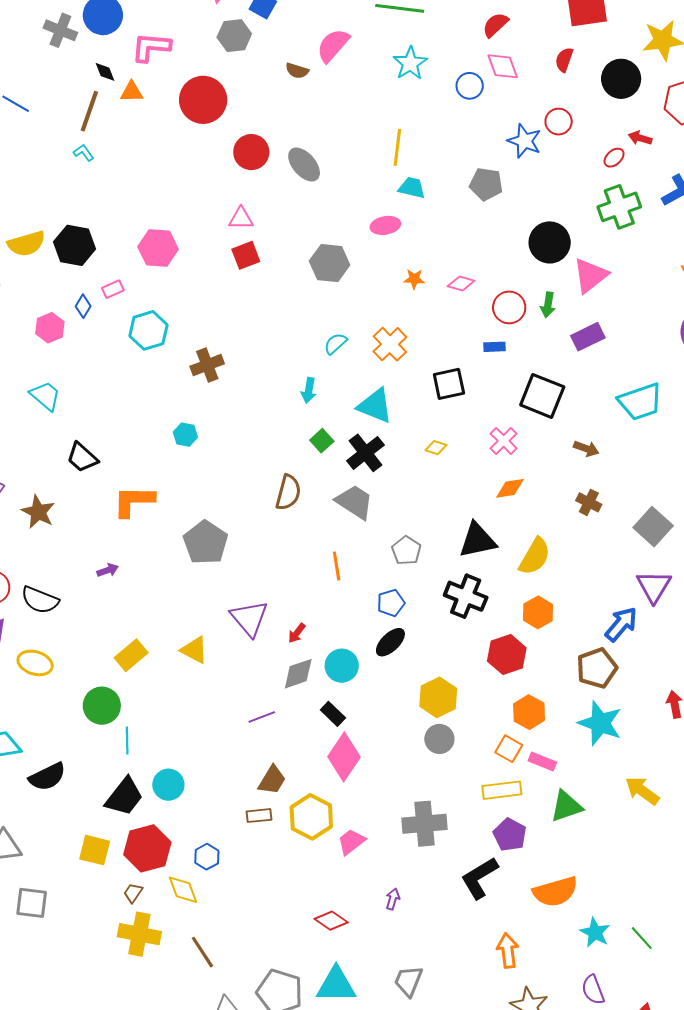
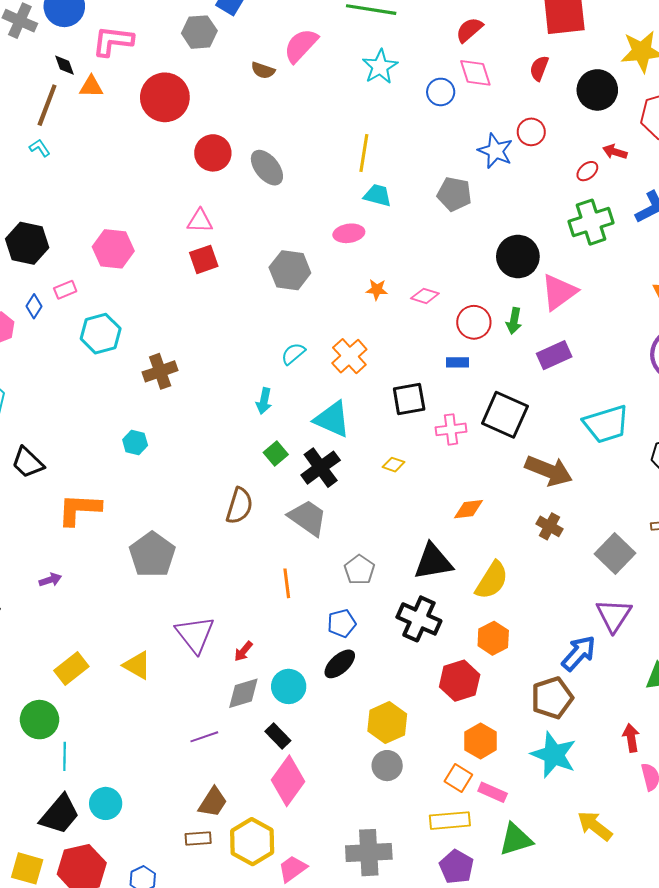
pink cross: (504, 441) -> (451, 429), moved, turned 36
brown arrow: (586, 449) -> (549, 471), size x1.8

